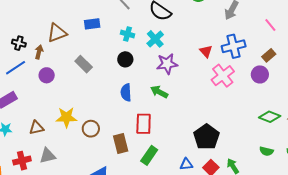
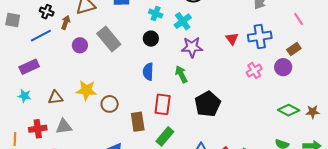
gray rectangle: (84, 64) -> (109, 39), size x1.4
purple circle: (47, 75) -> (80, 45), moved
pink cross: (223, 76) -> (254, 70), moved, size x0.7
green arrow: (159, 92) -> (181, 74), turned 30
black pentagon: (206, 137) -> (208, 104), moved

